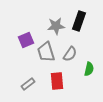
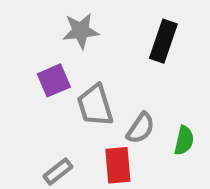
gray star: (56, 26) -> (81, 31), moved
gray semicircle: (70, 54) -> (141, 128), moved

